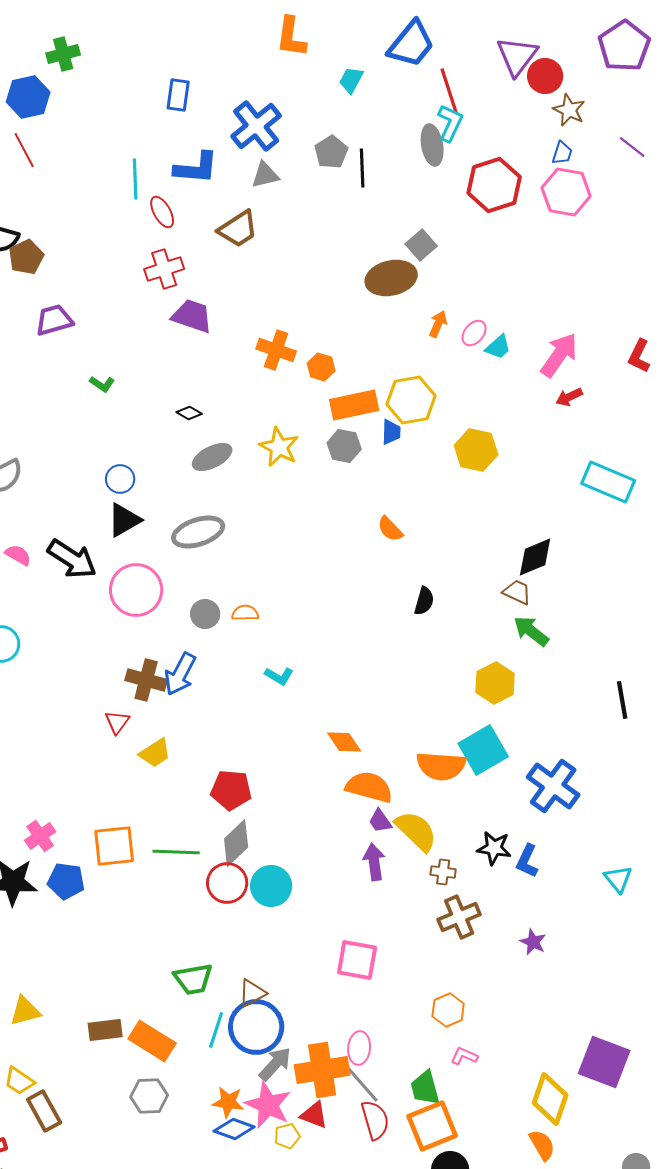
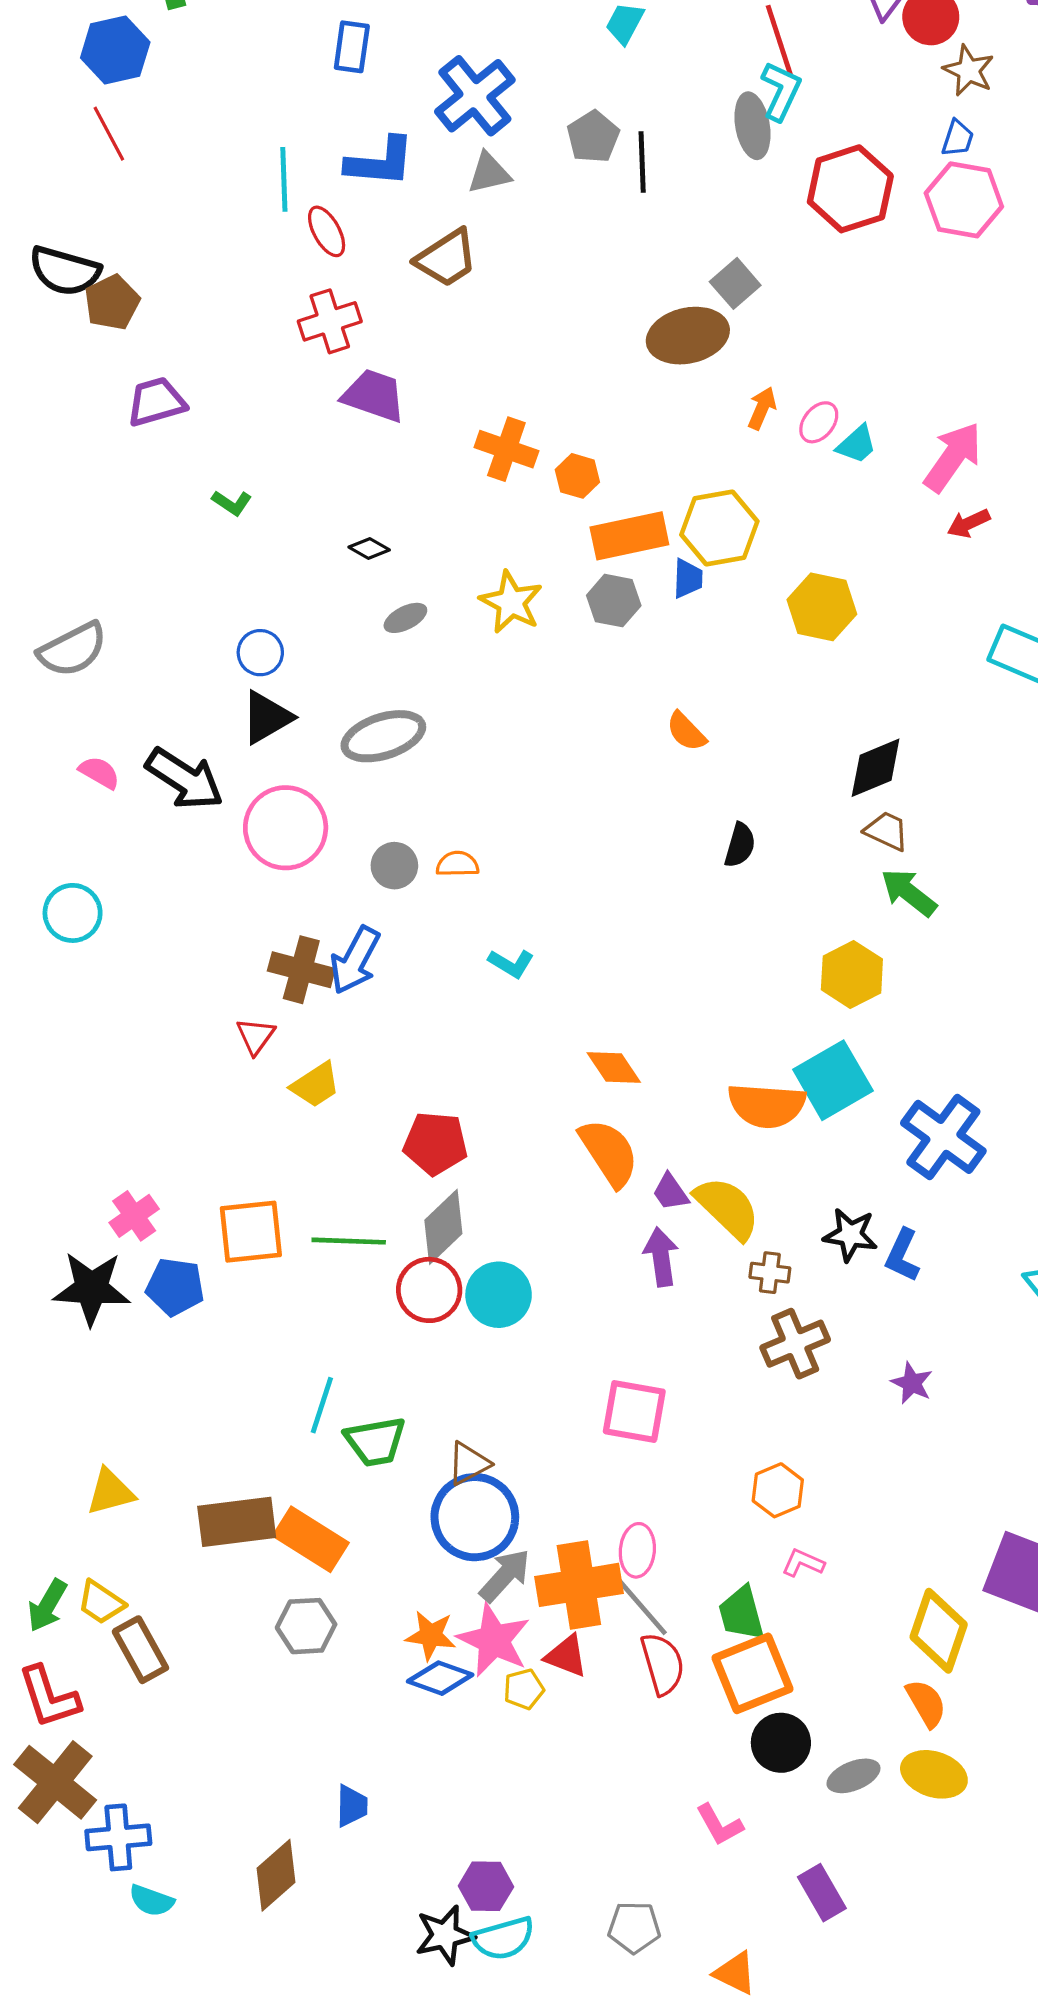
gray ellipse: (212, 457) -> (405, 618), size x0.7
black diamond: (535, 557) -> (876, 768), moved
orange semicircle: (369, 787) -> (609, 1153), moved, turned 42
brown rectangle: (105, 1030) -> (237, 1522), size x1.4
cyan line: (216, 1030) -> (322, 1405), moved

